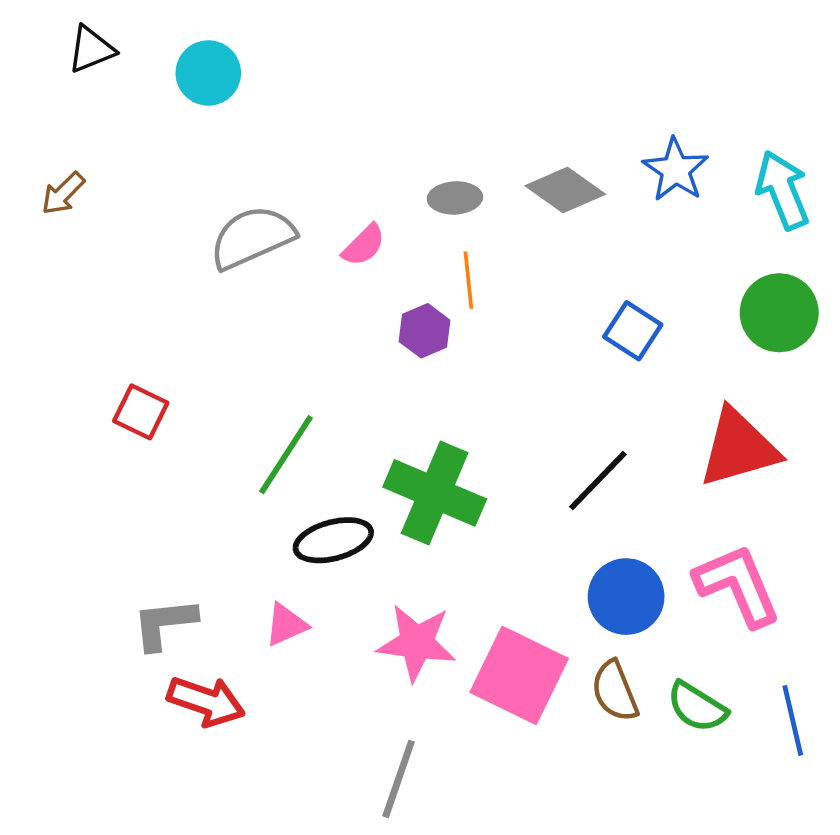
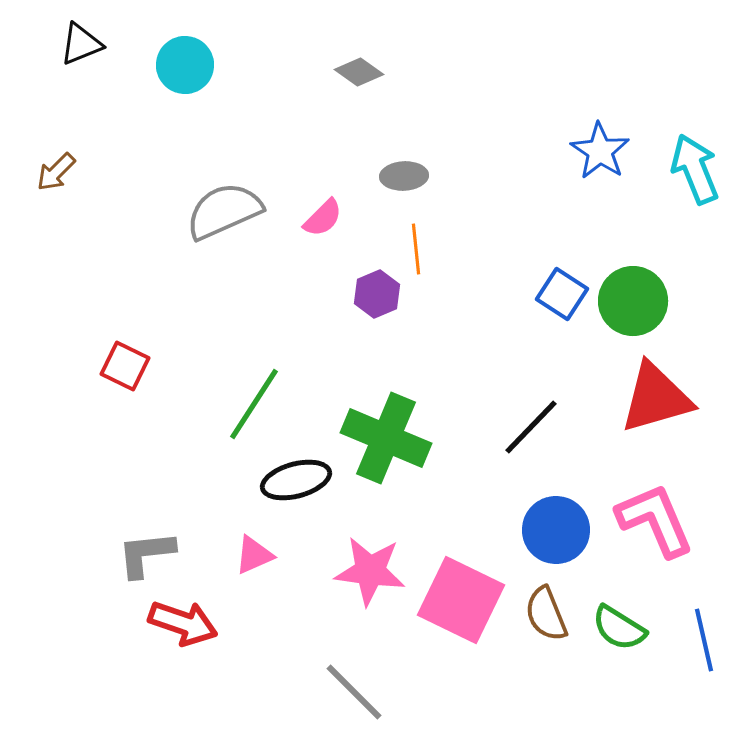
gray diamond: (565, 190) -> (359, 72), moved, size x0.7
green circle: (779, 313) -> (633, 301), moved
gray line: (399, 779) -> (354, 692), turned -64

